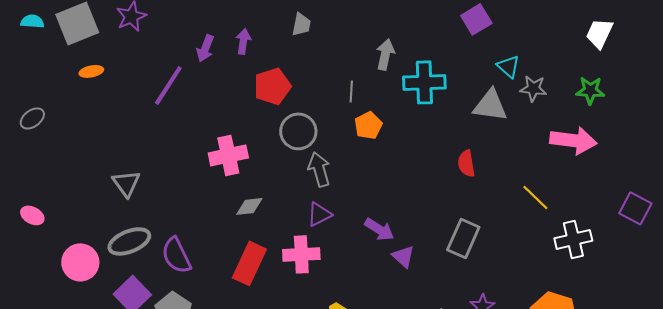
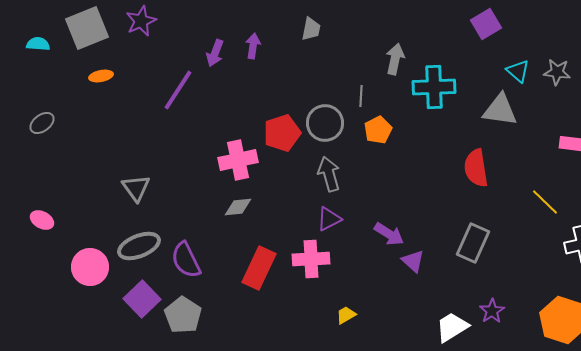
cyan semicircle: (32, 21) -> (38, 44), moved
red pentagon: (272, 86) -> (282, 133), moved
gray star: (533, 88) -> (557, 72), moved
gray circle: (298, 131) -> (325, 123), moved
red semicircle: (466, 163) -> (476, 168), size x1.4
gray diamond: (249, 206) -> (238, 207), moved

